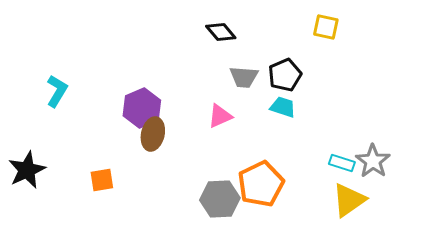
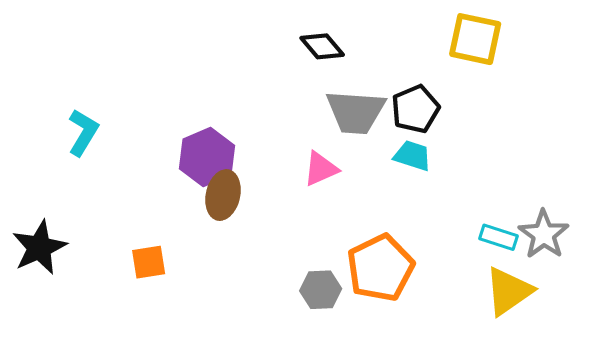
yellow square: (326, 27) -> (475, 39), size x1.4
gray trapezoid: (244, 77) -> (356, 112), size x1.4
gray hexagon: (220, 199) -> (321, 290), size x0.7

